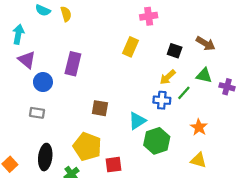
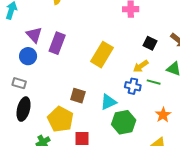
yellow rectangle: (131, 47) -> (102, 55), moved, size x1.4
purple triangle: (27, 60) -> (34, 35), moved
green line: (184, 93) -> (154, 82), turned 56
brown square: (100, 108) -> (78, 96), moved
black ellipse: (45, 157) -> (24, 109), moved

